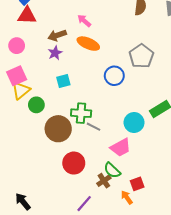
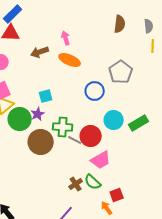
pink arrow: (84, 21) -> (66, 38), turned 32
purple star: (55, 53) -> (38, 114), moved
green circle: (36, 105) -> (20, 119), size x1.5
cyan circle: (134, 123) -> (114, 120), moved
red circle: (74, 163) -> (91, 136), moved
brown cross: (104, 181) -> (76, 184), moved

